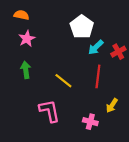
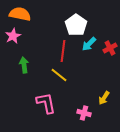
orange semicircle: (21, 15) -> (20, 14), size x1.5
pink star: (27, 39) -> (13, 36), moved
red line: (98, 76) -> (63, 51), moved

